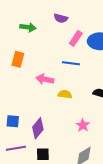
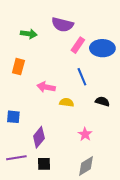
purple semicircle: (61, 18) -> (62, 25), size x1.5
blue line: (71, 63) -> (82, 77), moved, turned 60
blue square: (13, 121) -> (13, 117), moved

